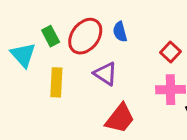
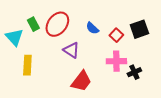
blue semicircle: (120, 32) -> (92, 28), moved, turned -32
yellow rectangle: (56, 82) -> (27, 65), moved

